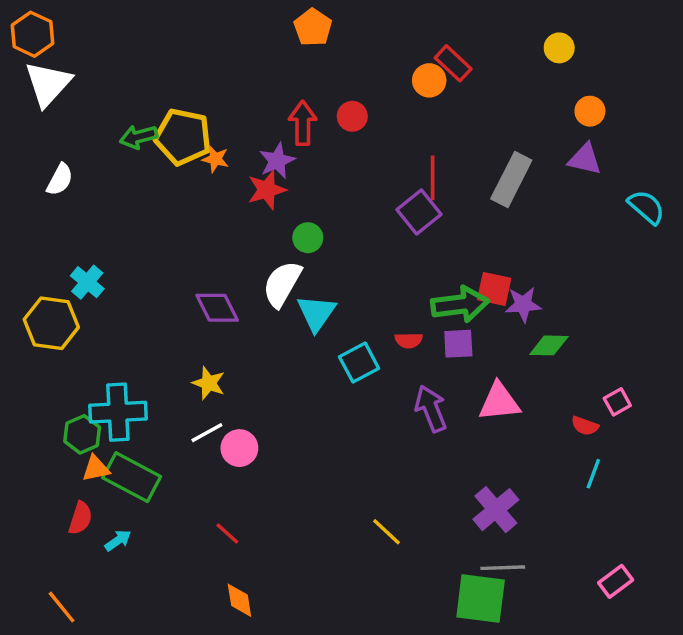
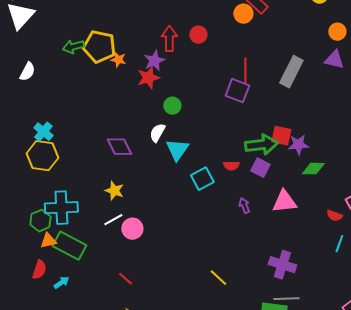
purple square: (419, 212) -> (237, 91), turned -30
white semicircle: (282, 284) -> (157, 133), size x0.7
yellow hexagon: (51, 323) -> (42, 156), moved
purple square: (458, 344) -> (260, 168), turned 30
purple arrow: (431, 409) -> (244, 206), size x0.6
purple cross: (496, 510) -> (282, 265), turned -32

